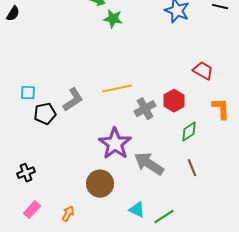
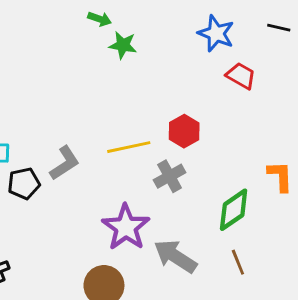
red trapezoid: (203, 71) -> (241, 76), moved
red hexagon: (174, 101) -> (184, 131), moved
green diamond: (189, 132) -> (234, 210), size x1.4

